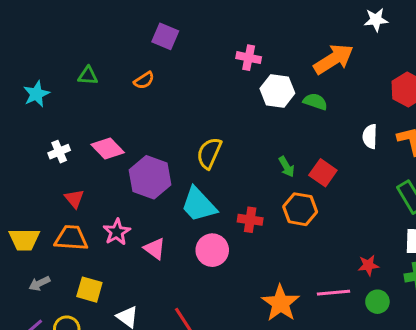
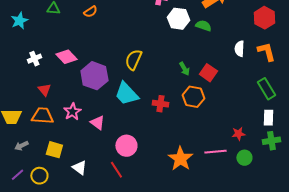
pink circle: (212, 250) -> (126, 146), moved

